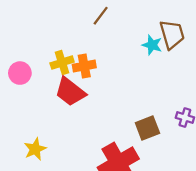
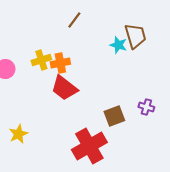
red trapezoid: (70, 92) -> (64, 88), moved

